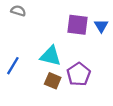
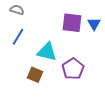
blue line: (13, 66) -> (18, 37), moved
brown square: (53, 81) -> (35, 75), moved

